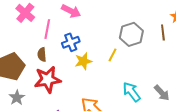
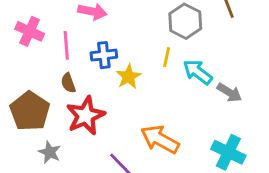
blue cross: (71, 42) -> (104, 55), turned 30
cyan arrow: (132, 92) -> (198, 72), moved
gray arrow: (162, 93) -> (229, 93), moved

